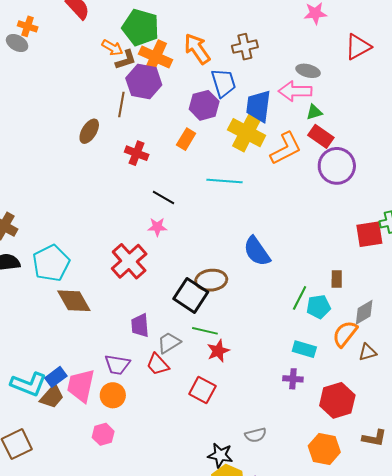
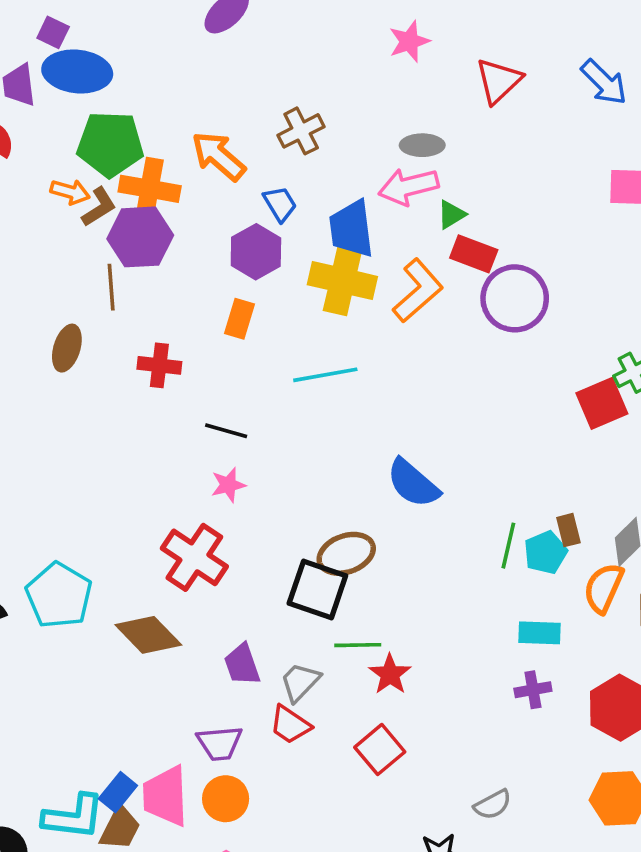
blue trapezoid: (223, 83) -> (280, 204), size x0.7
brown rectangle: (337, 279) -> (568, 530), moved
brown diamond: (74, 301) -> (148, 635), moved
red square: (202, 390) -> (380, 750), turned 36

